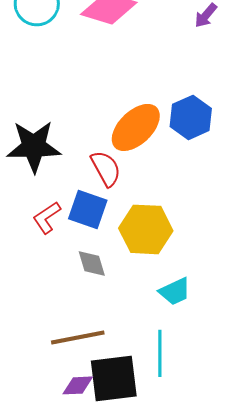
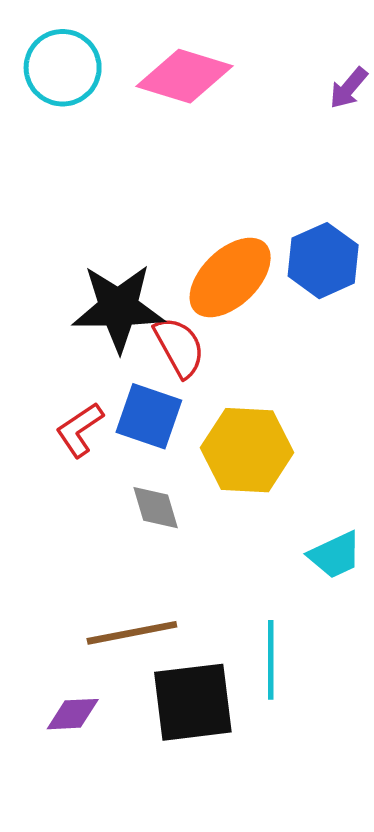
black star: (34, 146) -> (118, 308), moved
cyan trapezoid: (175, 291) -> (335, 555), moved
purple diamond: (78, 385) -> (73, 714), moved

